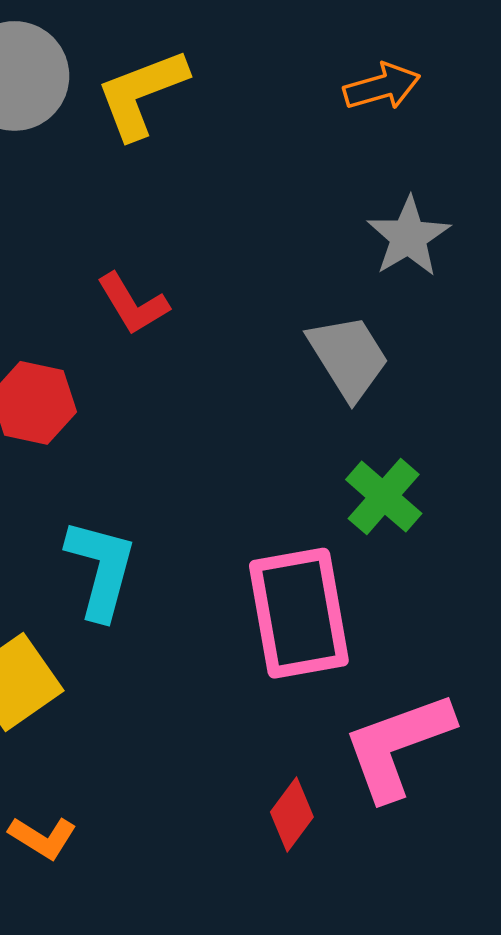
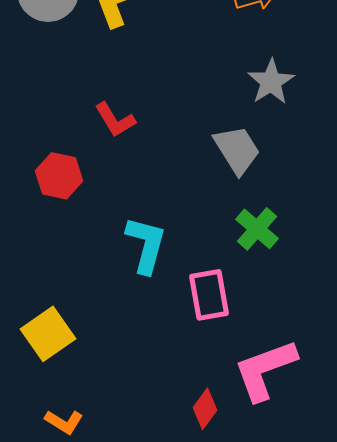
cyan L-shape: (101, 569) -> (146, 245), moved
pink rectangle: (299, 613) -> (209, 295), size x0.7

